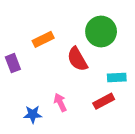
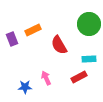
green circle: (101, 32) -> (89, 24), moved
purple rectangle: (13, 63) -> (12, 39), moved

